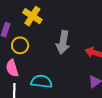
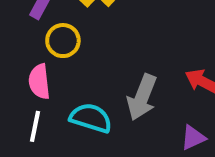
gray arrow: (63, 42) -> (142, 97), moved

